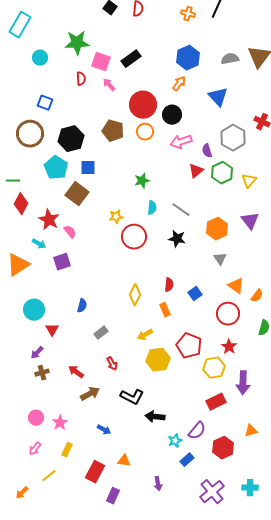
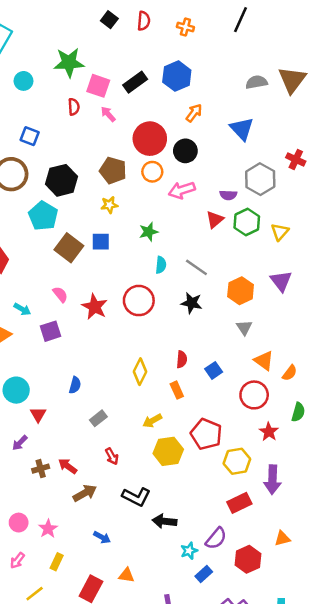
orange cross: (188, 14) -> (185, 27), moved
blue hexagon: (188, 58) -> (177, 76), moved
pink arrow: (181, 142) -> (182, 190), moved
purple semicircle: (207, 151) -> (228, 195), turned -72
blue square: (88, 168) -> (101, 242), moved
yellow star: (116, 217) -> (109, 205), moved
red star: (49, 220) -> (95, 307), moved
red star: (229, 347) -> (269, 432), moved
brown cross: (42, 373) -> (41, 469), moved

